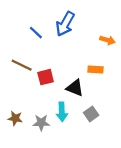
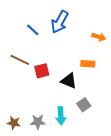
cyan arrow: (62, 112) -> (61, 116), moved
brown star: (15, 118) -> (14, 123), moved
gray star: (41, 123) -> (38, 122), moved

